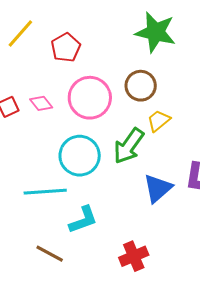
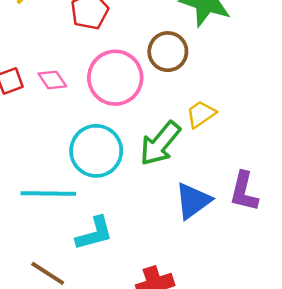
brown circle: (141, 86) -> (168, 52), moved

